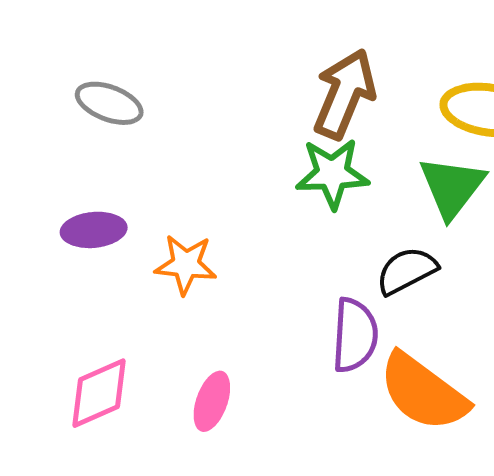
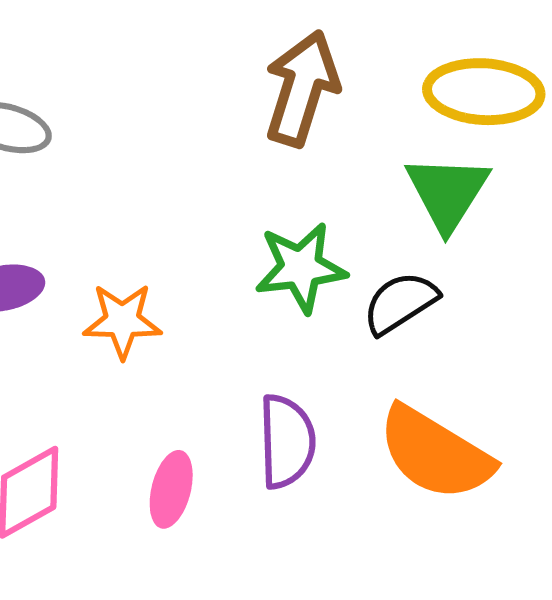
green star: (332, 174) -> (301, 268), moved
purple semicircle: (355, 335) -> (287, 441), moved

